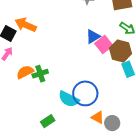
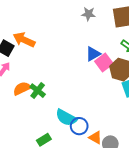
green cross: (40, 74) -> (38, 91), turned -35
blue circle: (85, 93) -> (79, 126), moved, size x0.7

